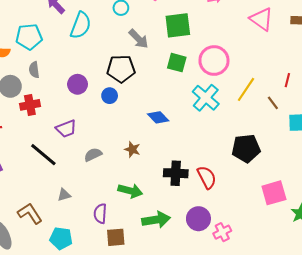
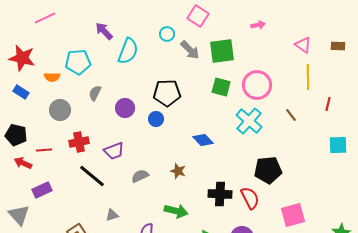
pink triangle: (262, 19) -> (303, 45), size x0.7
gray arrow: (139, 39) -> (190, 50), moved
gray semicircle: (34, 70) -> (95, 93), moved, turned 35
yellow line: (246, 89) -> (308, 77), moved, turned -35
brown line: (273, 103) -> (291, 115), moved
red cross: (30, 105) -> (79, 142), moved
black pentagon: (246, 148) -> (268, 170), moved
pink square: (274, 193) -> (293, 215), moved

